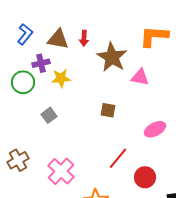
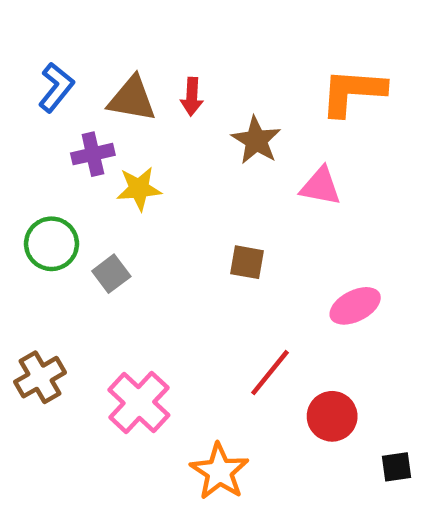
brown star: (112, 57) -> (256, 140), size x0.7
green circle: (23, 82) -> (51, 244), moved

